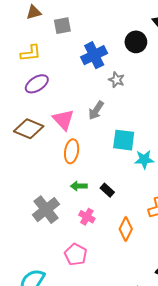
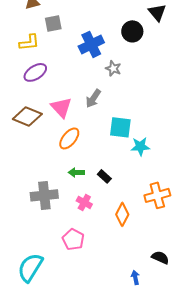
gray square: (62, 26) -> (53, 23), moved
orange ellipse: (72, 151) -> (69, 138), turned 30
gray cross: (46, 210) -> (44, 195), turned 32

